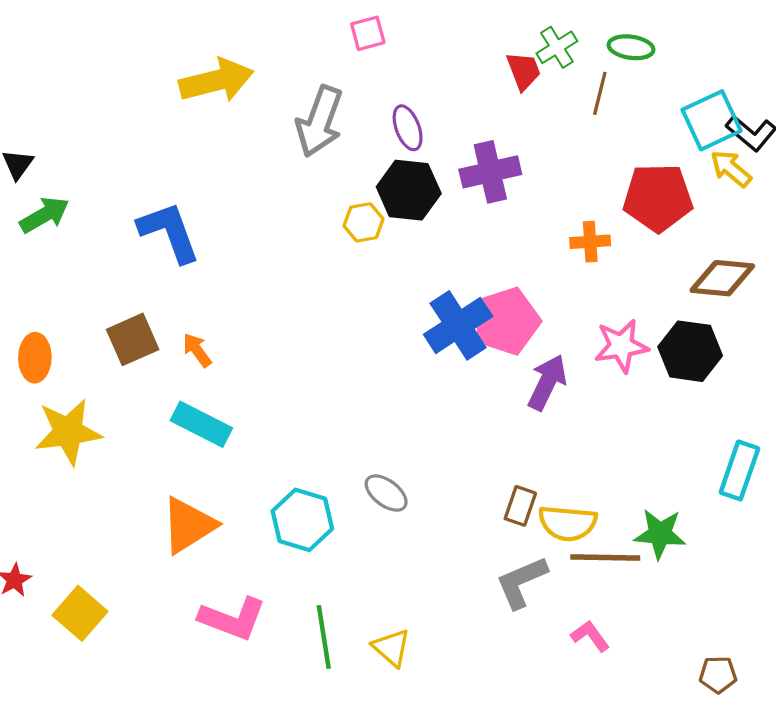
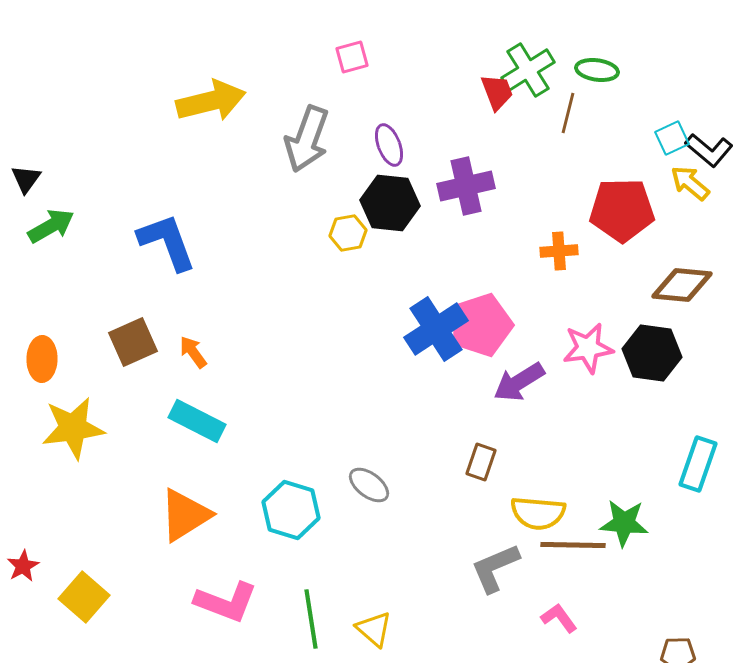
green cross: (557, 47) -> (528, 70), size x1.4
cyan square: (712, 120) -> (672, 138), size x0.6
purple arrow: (547, 382) -> (519, 382), turned -148
brown rectangle: (520, 506) -> (481, 462), moved

